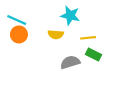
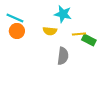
green rectangle: (94, 54) -> (89, 40), moved
gray semicircle: (70, 62) -> (63, 56), turned 114

